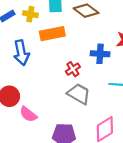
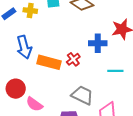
orange rectangle: (52, 34) -> (49, 62), moved, turned 30
gray trapezoid: (79, 94) -> (82, 95), moved

